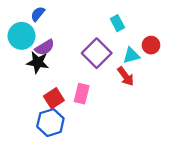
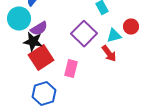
red square: (54, 98) -> (41, 58), moved, size x1.4

